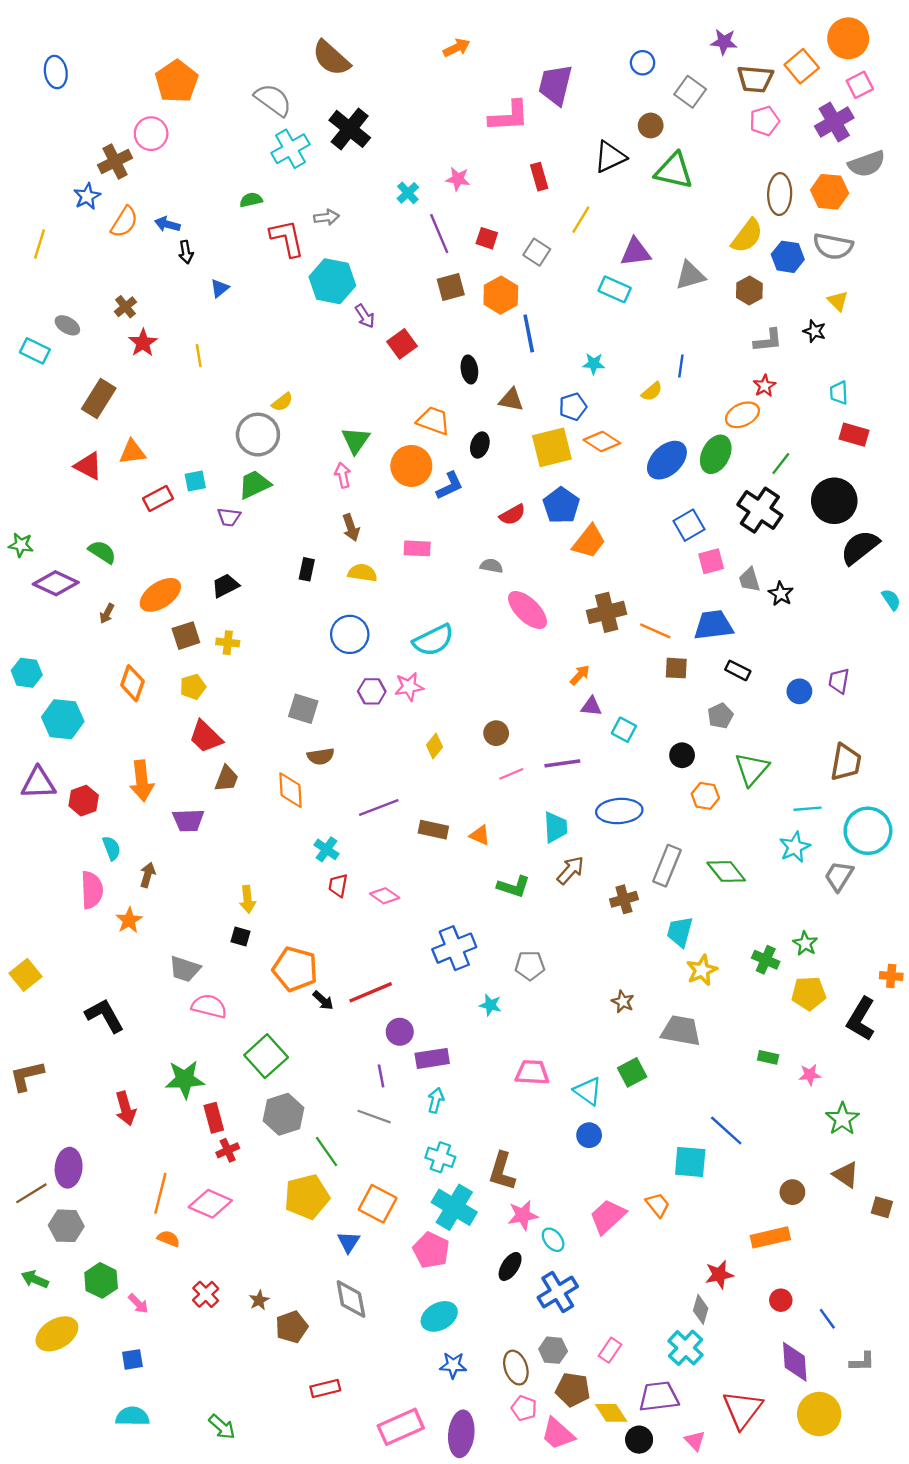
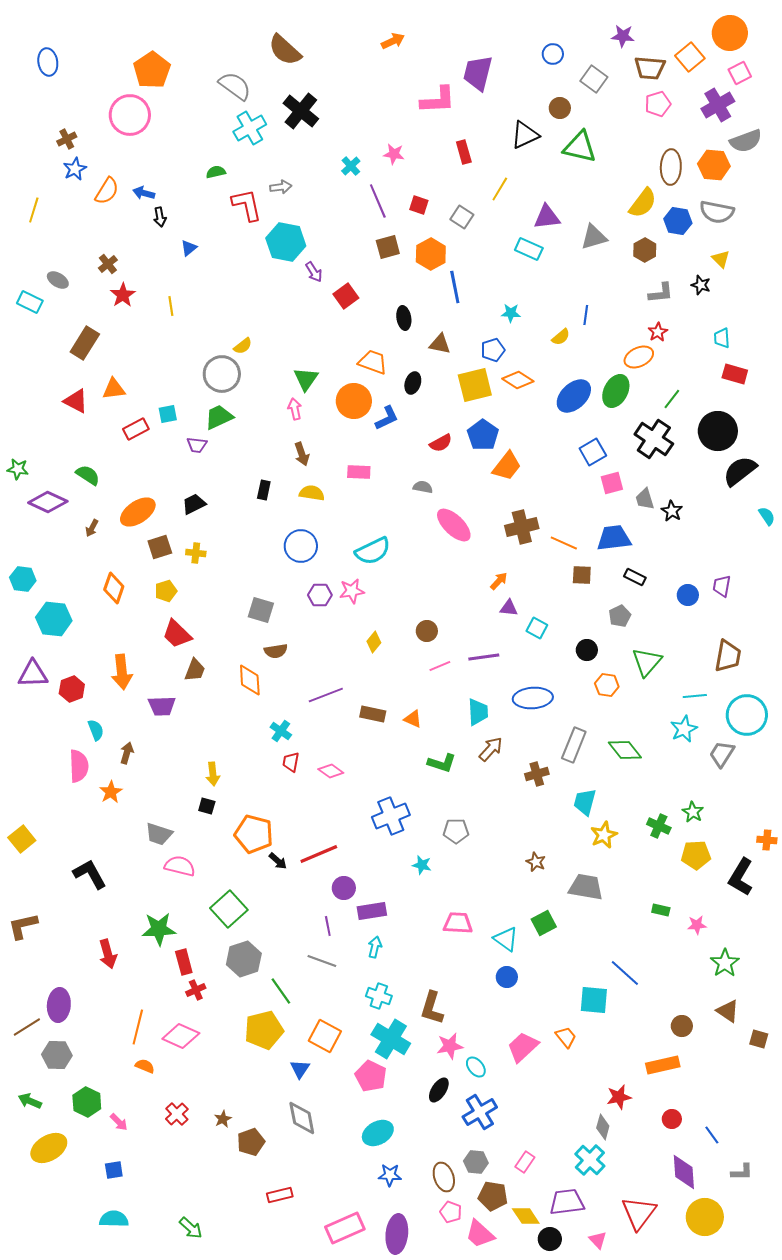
pink circle: (151, 134) -> (130, 115), size x1.4
brown cross: (115, 162) -> (67, 139), moved, size x0.7

